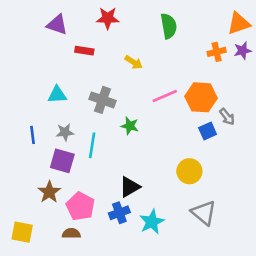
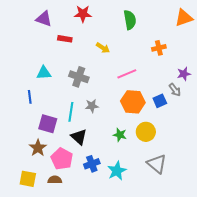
purple star: (243, 51) -> (184, 74), moved
orange cross: (217, 52) -> (159, 48), moved
orange hexagon: (201, 97) -> (133, 102), moved
green star: (130, 126) -> (120, 135), moved
gray star: (65, 132) -> (92, 106), moved
blue line: (32, 135) -> (30, 97), moved
black triangle: (130, 187) -> (79, 137), moved, turned -48
yellow square: (22, 232) -> (28, 179), moved

